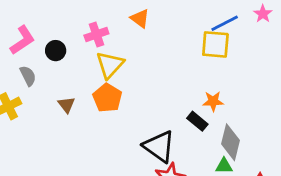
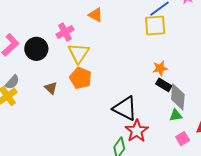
black circle: (56, 51) -> (36, 49), size x1.5
gray semicircle: (28, 76) -> (12, 82), moved, turned 77
black rectangle: (197, 121) -> (164, 85), moved

